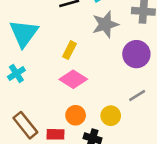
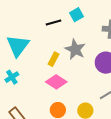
gray star: (105, 24) -> (75, 49), moved, turned -30

